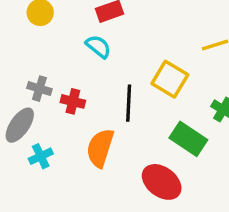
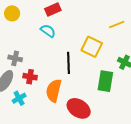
red cross: (73, 101) -> (30, 77), moved
green rectangle: (188, 139) -> (105, 81), turned 70
red ellipse: (162, 182) -> (79, 108), moved

